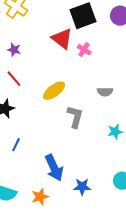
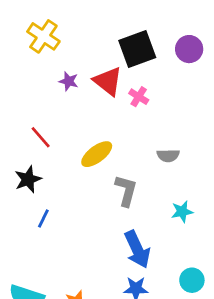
purple star: (14, 50) -> (69, 81), moved
blue line: (16, 145) -> (43, 219), moved
blue arrow: (54, 168) -> (137, 249), moved

